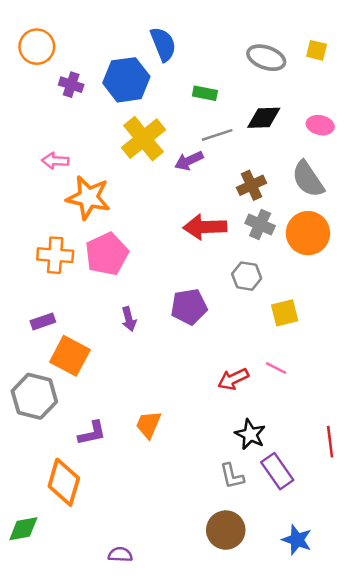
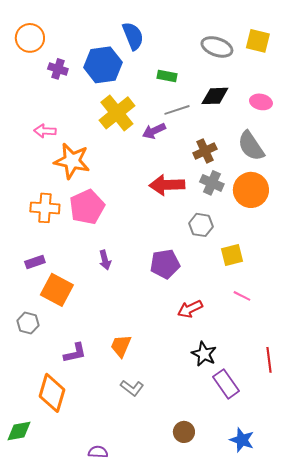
yellow square: (317, 50) -> (258, 41), size x1.4
purple pentagon: (189, 307) -> (165, 264), moved
pink line: (276, 368) -> (242, 296), moved
gray hexagon: (34, 396) -> (28, 323), size x0.6
gray L-shape: (232, 476) -> (132, 388), moved, turned -40
brown circle: (226, 530) -> (184, 432), size x0.7

